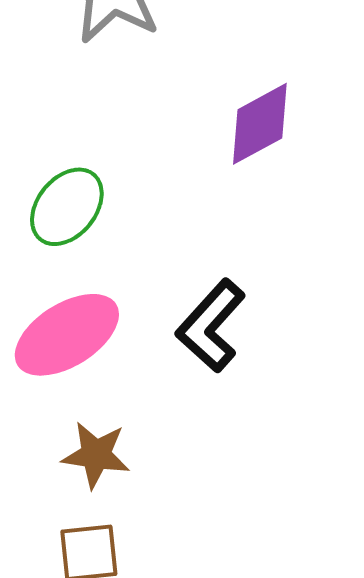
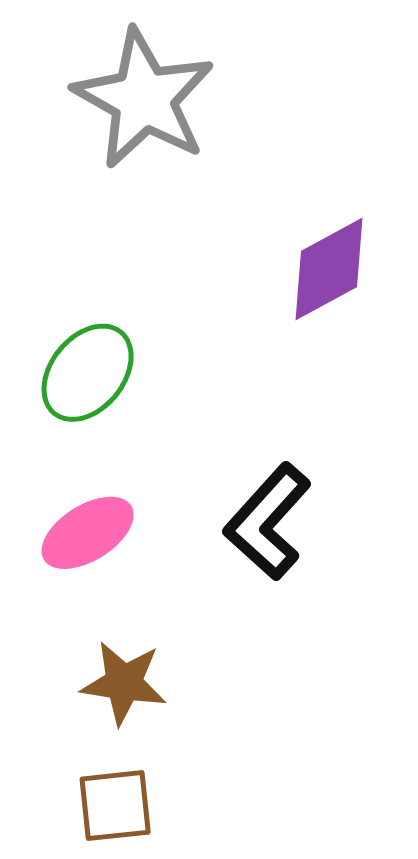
pink ellipse: (67, 335) -> (88, 533), size x0.7

